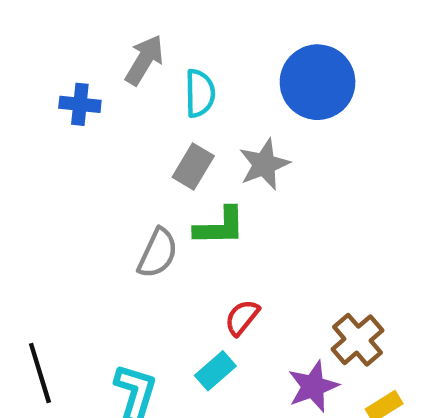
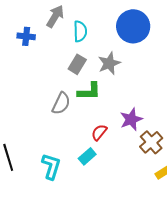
purple star: (313, 386) -> (131, 119), moved

